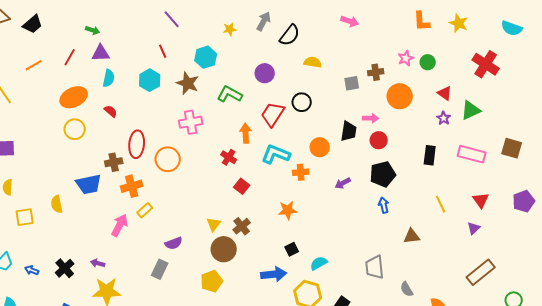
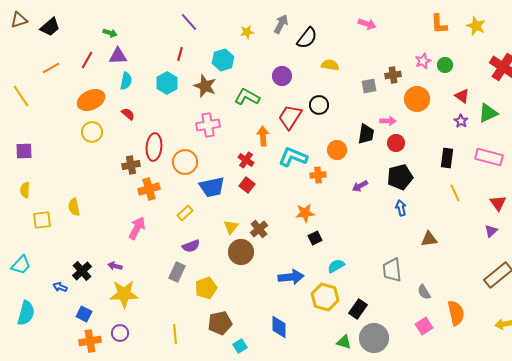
red line: (163, 51) -> (180, 54), turned 40
blue trapezoid: (89, 184) -> (212, 187), moved
red square: (242, 186) -> (247, 185), moved
yellow line: (441, 204) -> (455, 193), moved
yellow rectangle: (145, 210) -> (185, 213), moved
black square: (292, 249) -> (315, 238), moved
blue arrow: (32, 270) -> (60, 287), moved
yellow pentagon: (212, 281) -> (206, 288), moved

